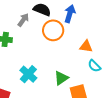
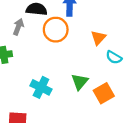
orange triangle: (86, 46) -> (98, 38), turned -40

